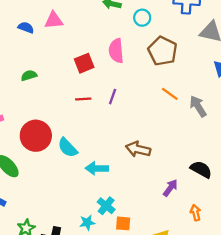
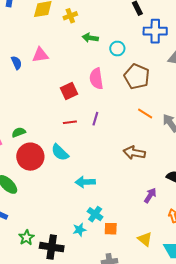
blue semicircle: (26, 28) -> (16, 63), turned 48
green semicircle: (29, 76) -> (19, 132), moved
cyan semicircle: (68, 148) -> (60, 152), moved
brown arrow: (138, 149) -> (134, 153), moved

